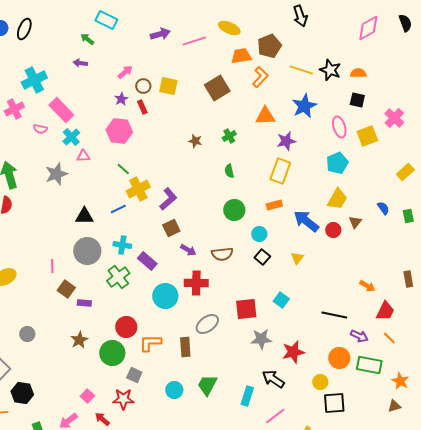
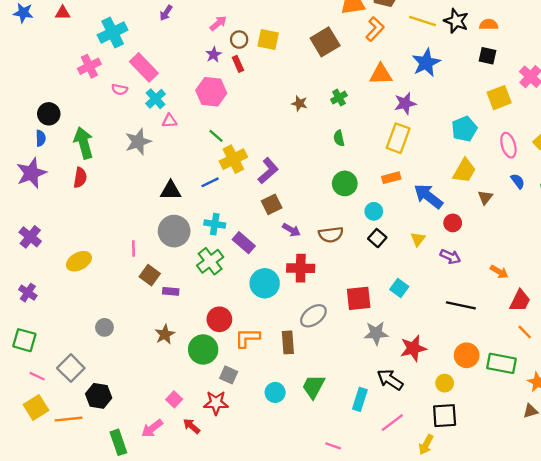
purple arrow: (80, 63) -> (166, 13), turned -64
pink ellipse: (339, 127) -> (508, 145), moved
red circle: (333, 230) -> (453, 223), moved
purple arrow: (359, 336) -> (450, 257), moved
black square: (334, 403) -> (445, 416), moved

